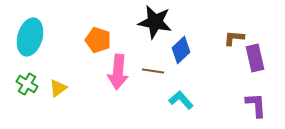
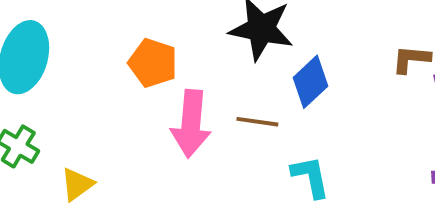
yellow triangle: (58, 88) -> (77, 184), moved
cyan L-shape: (181, 100) -> (311, 177), turned 30

